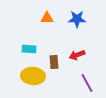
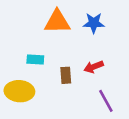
orange triangle: (47, 18) -> (57, 22), size x1.6
yellow ellipse: (33, 76) -> (19, 91), moved

